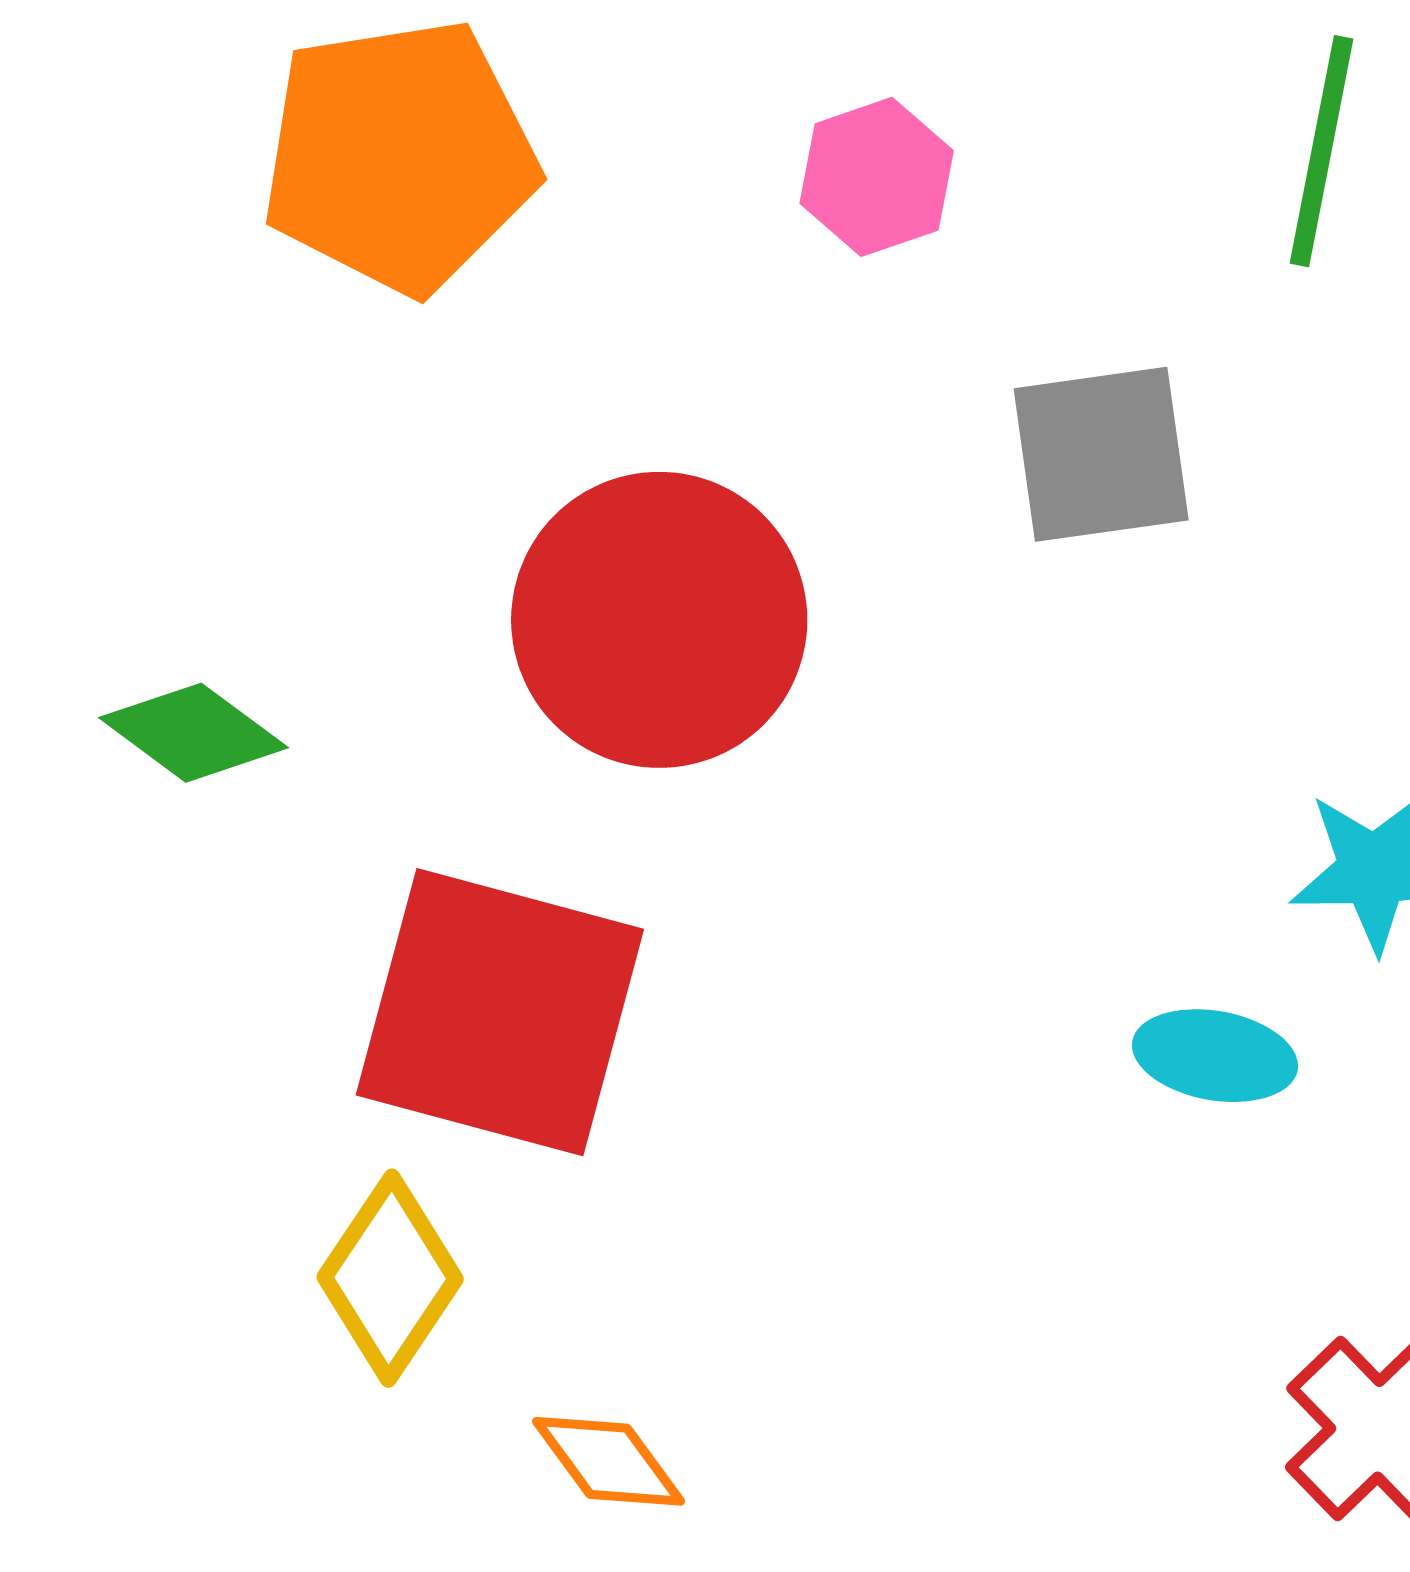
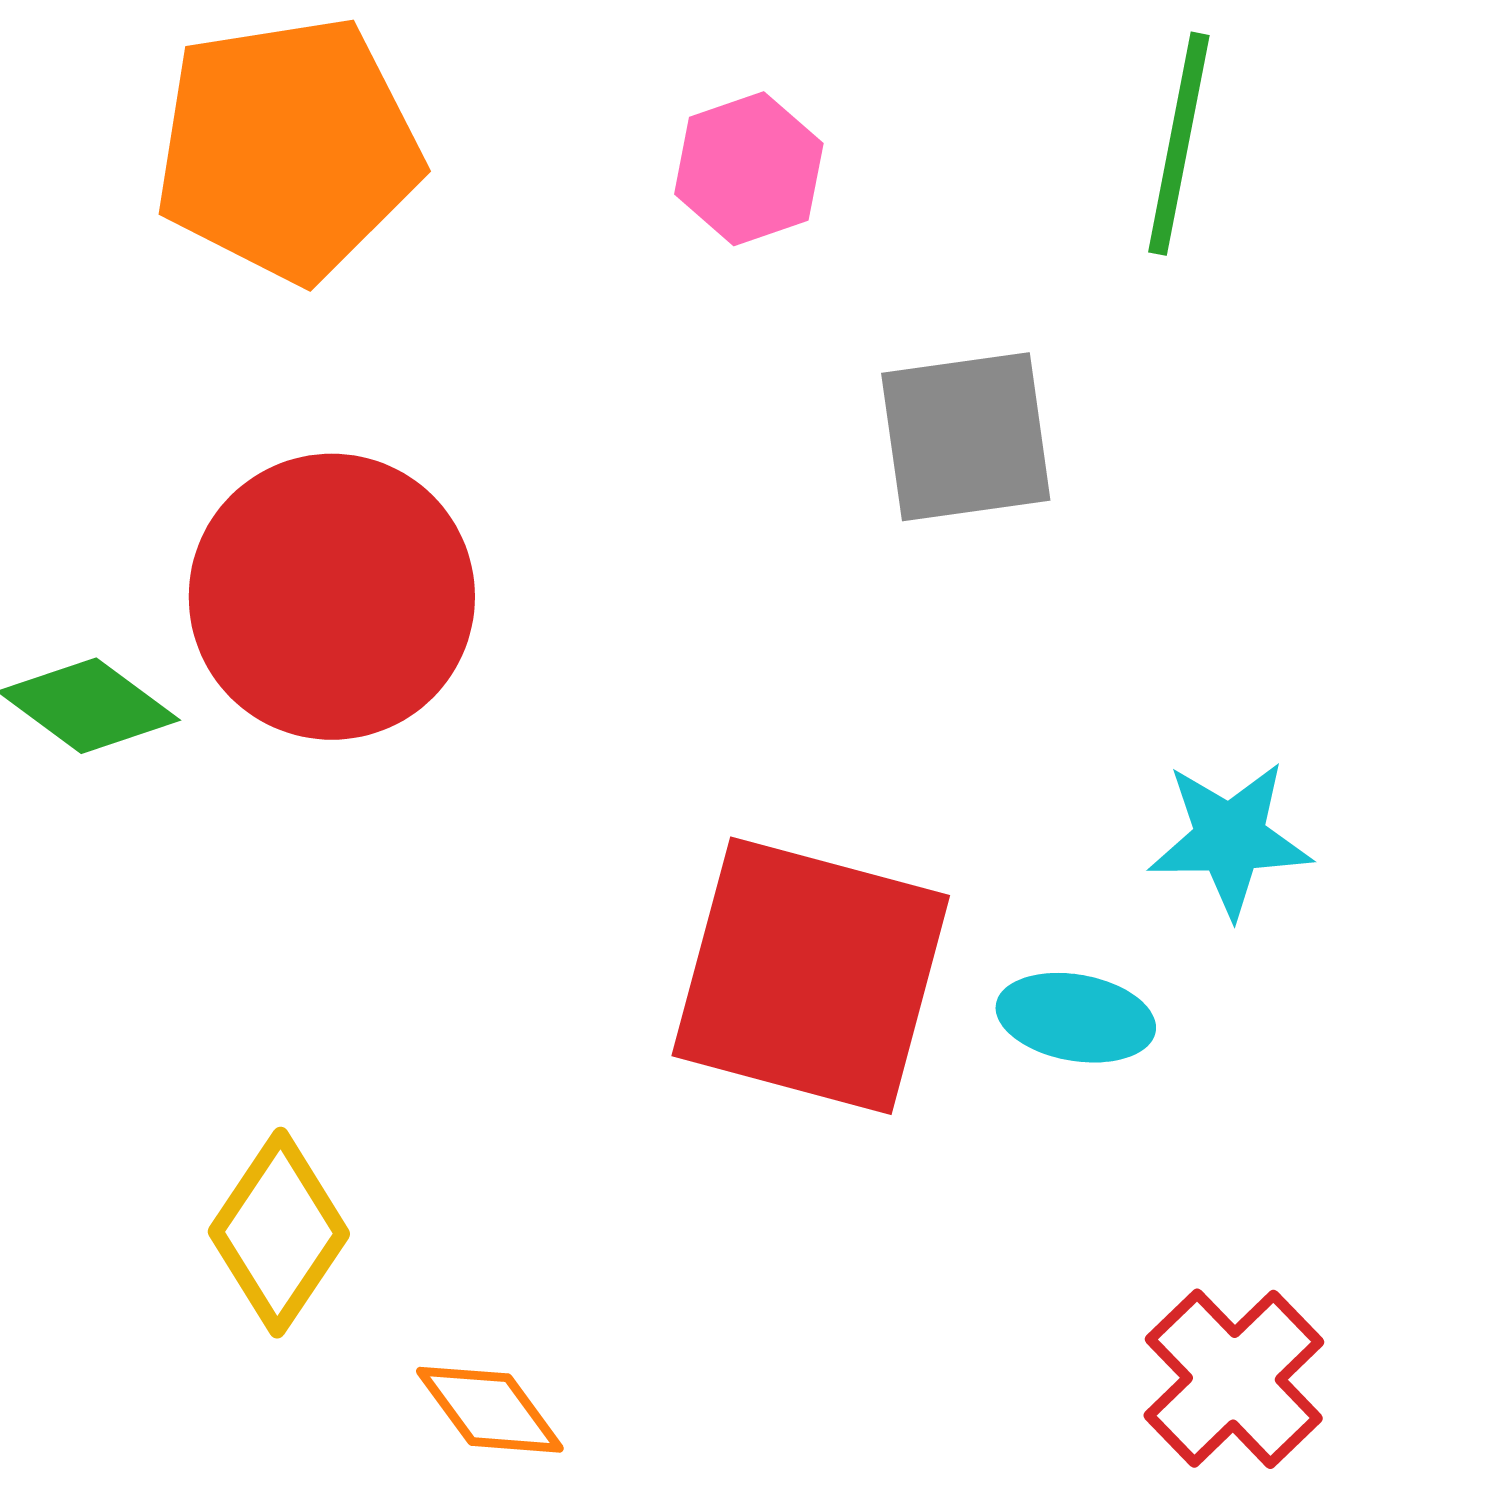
red circle: (659, 620) -> (332, 597), moved
red square: (500, 1012) -> (811, 976), moved

